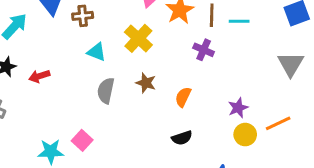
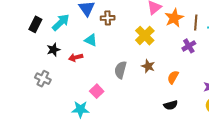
purple cross: (204, 50) -> (189, 46), turned 32
cyan triangle: (97, 52) -> (91, 40), moved
pink square: (82, 140) -> (97, 91), moved

